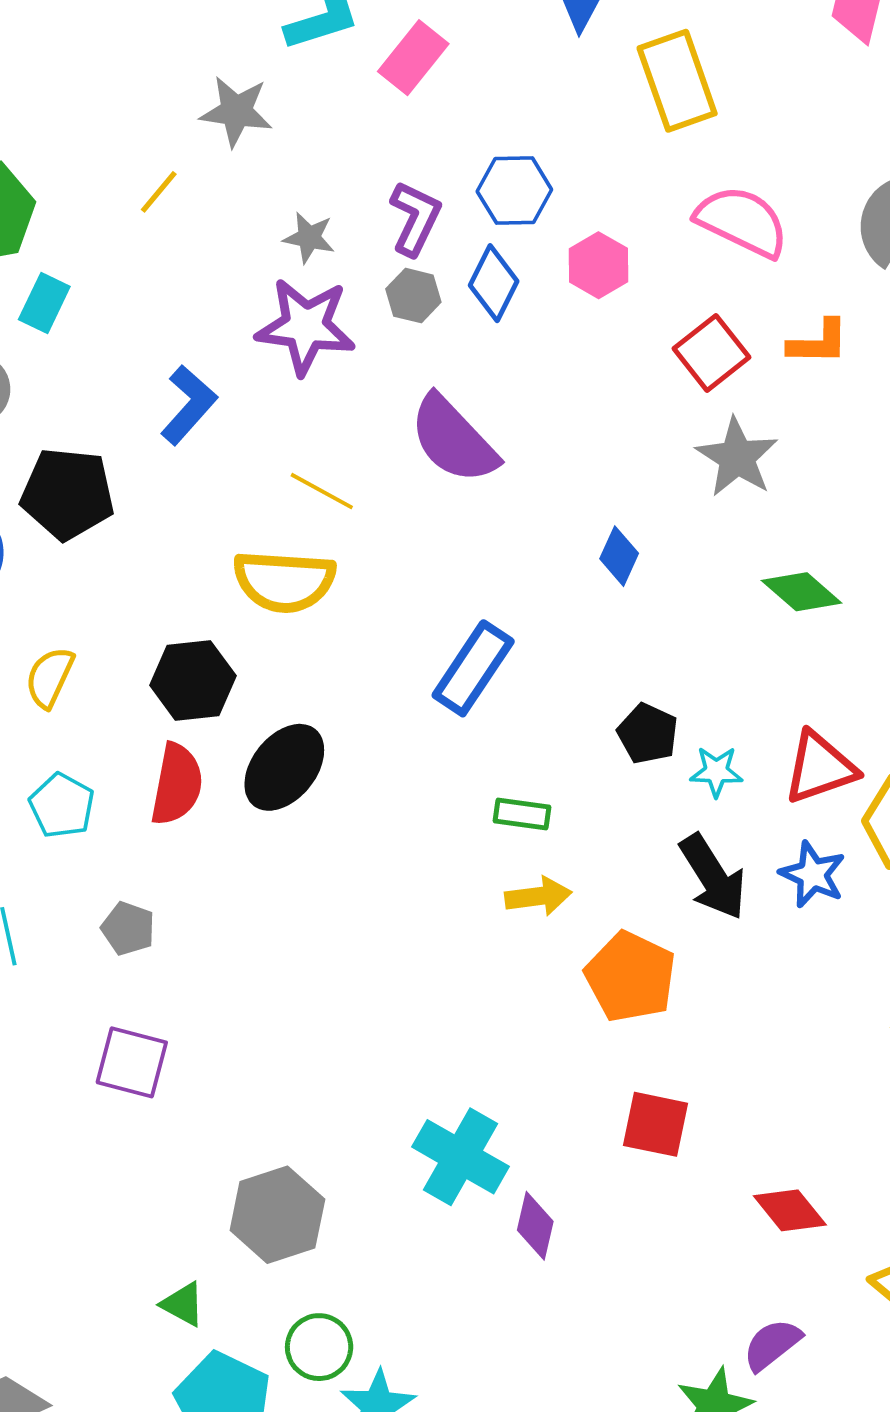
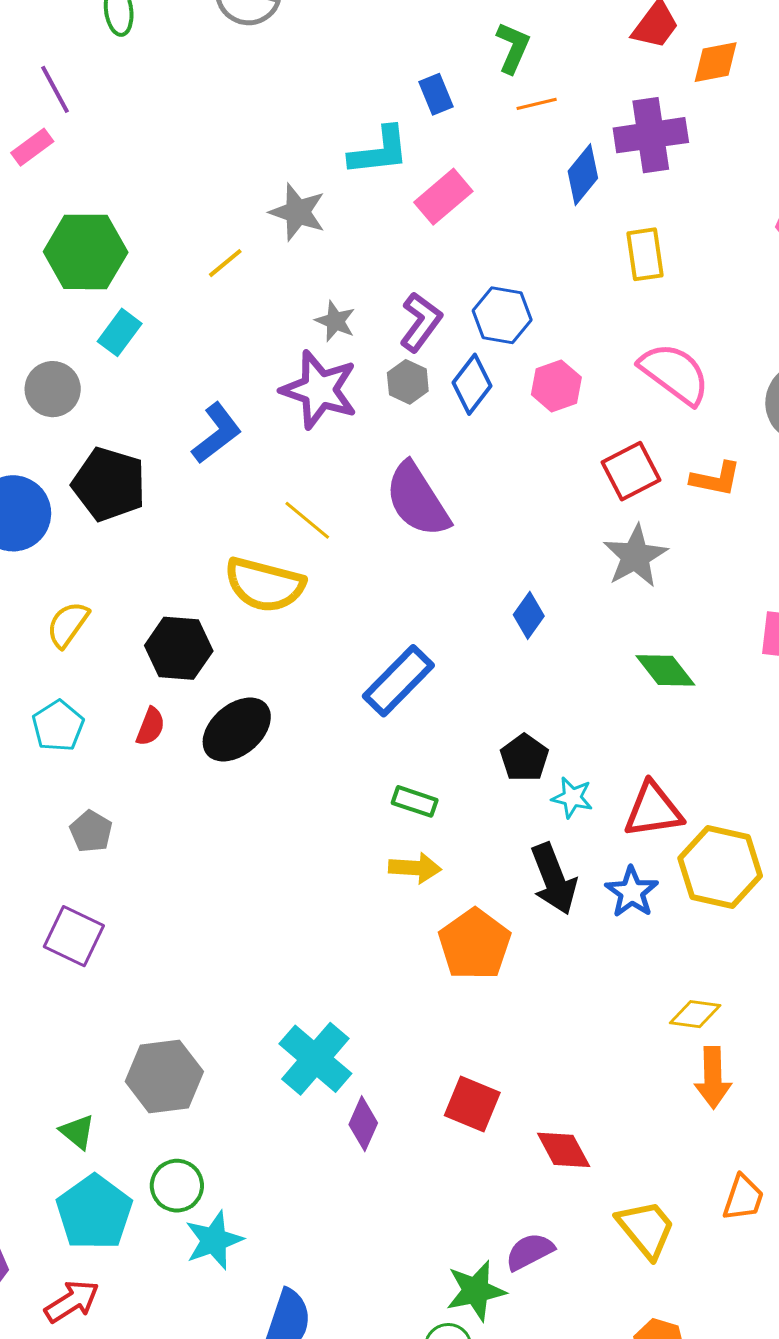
yellow rectangle: (677, 81) -> (645, 254), size x0.7
red semicircle: (177, 784) -> (150, 727), size x0.6
red square: (655, 1124) -> (472, 1104), moved

